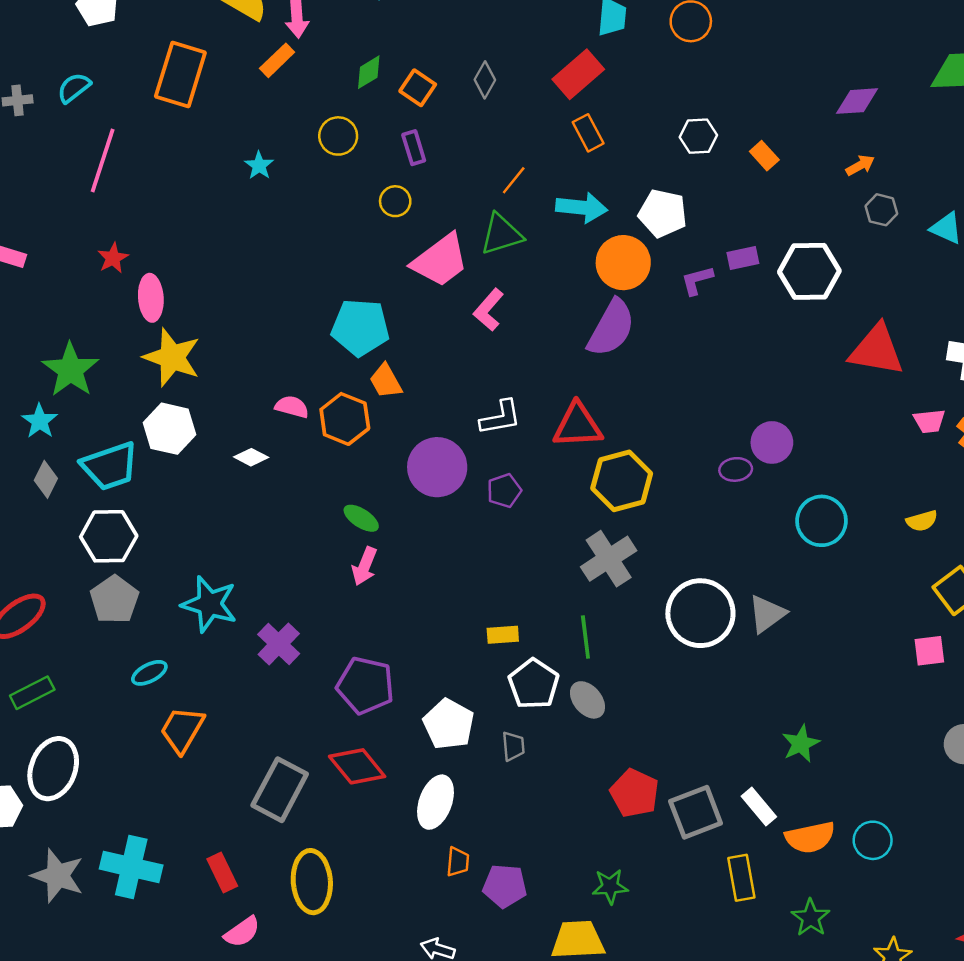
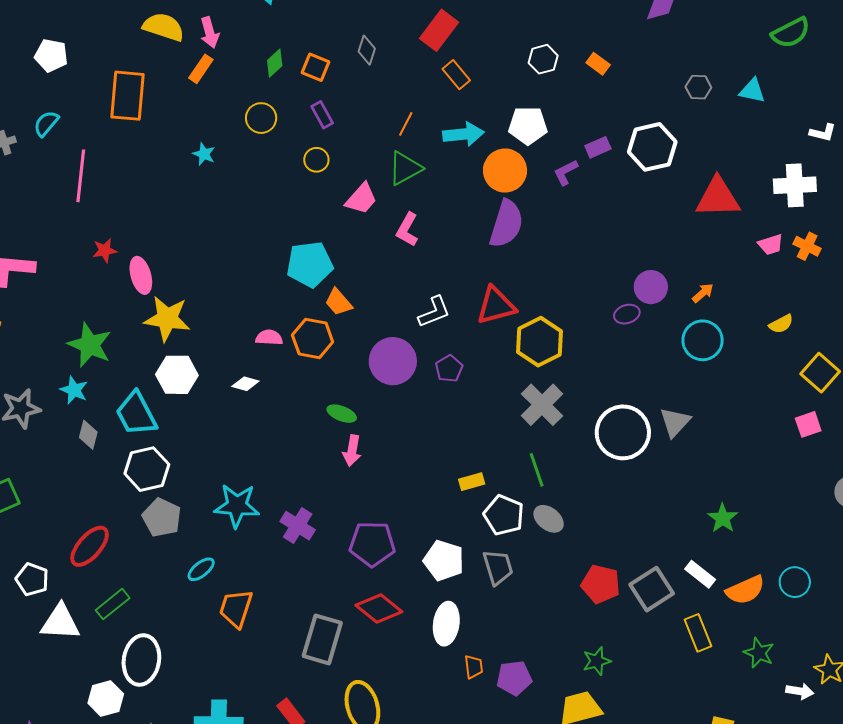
orange arrow: (860, 165) -> (703, 293), moved
red star: (113, 258) -> (105, 250), turned 30
pink trapezoid: (440, 260) -> (361, 199), size x0.7
cyan trapezoid: (110, 466) -> (136, 414), turned 93
gray trapezoid: (513, 746) -> (498, 567), size x1.5

